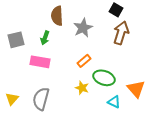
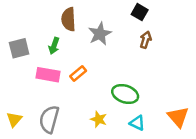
brown arrow: (121, 33) -> (146, 40), size x0.6
orange rectangle: (84, 61) -> (78, 74), moved
yellow star: (82, 88) -> (99, 119), moved
orange triangle: (136, 89) -> (178, 117), moved

